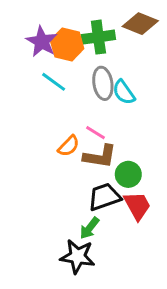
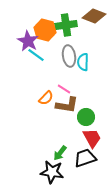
purple star: (42, 42) -> (28, 41), moved
cyan semicircle: (124, 92) -> (83, 62), turned 36
black trapezoid: (104, 197) -> (85, 158), moved

